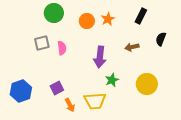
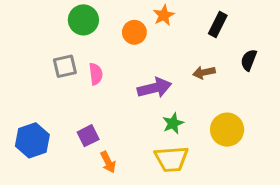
orange star: (108, 19) -> (164, 15), moved
purple arrow: (100, 57) -> (154, 88), turned -110
yellow trapezoid: (95, 101) -> (171, 159), moved

